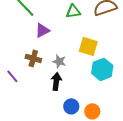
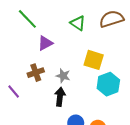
green triangle: (73, 11) -> (78, 23), turned 42
brown cross: (33, 58) -> (36, 73), turned -35

